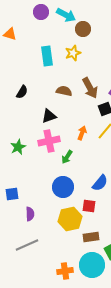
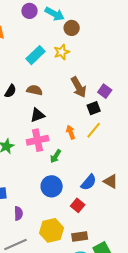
cyan rectangle: (47, 56) -> (36, 55), turned 54
brown semicircle: (64, 91) -> (35, 90), moved
orange arrow: (82, 133) -> (71, 132), turned -40
red square: (89, 206) -> (78, 205), turned 32
yellow hexagon: (70, 219) -> (52, 230), moved

